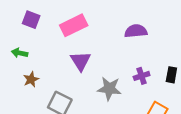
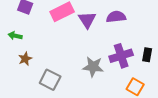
purple triangle: (81, 61) -> (87, 20), moved
purple cross: (142, 76) -> (121, 56), size x1.6

